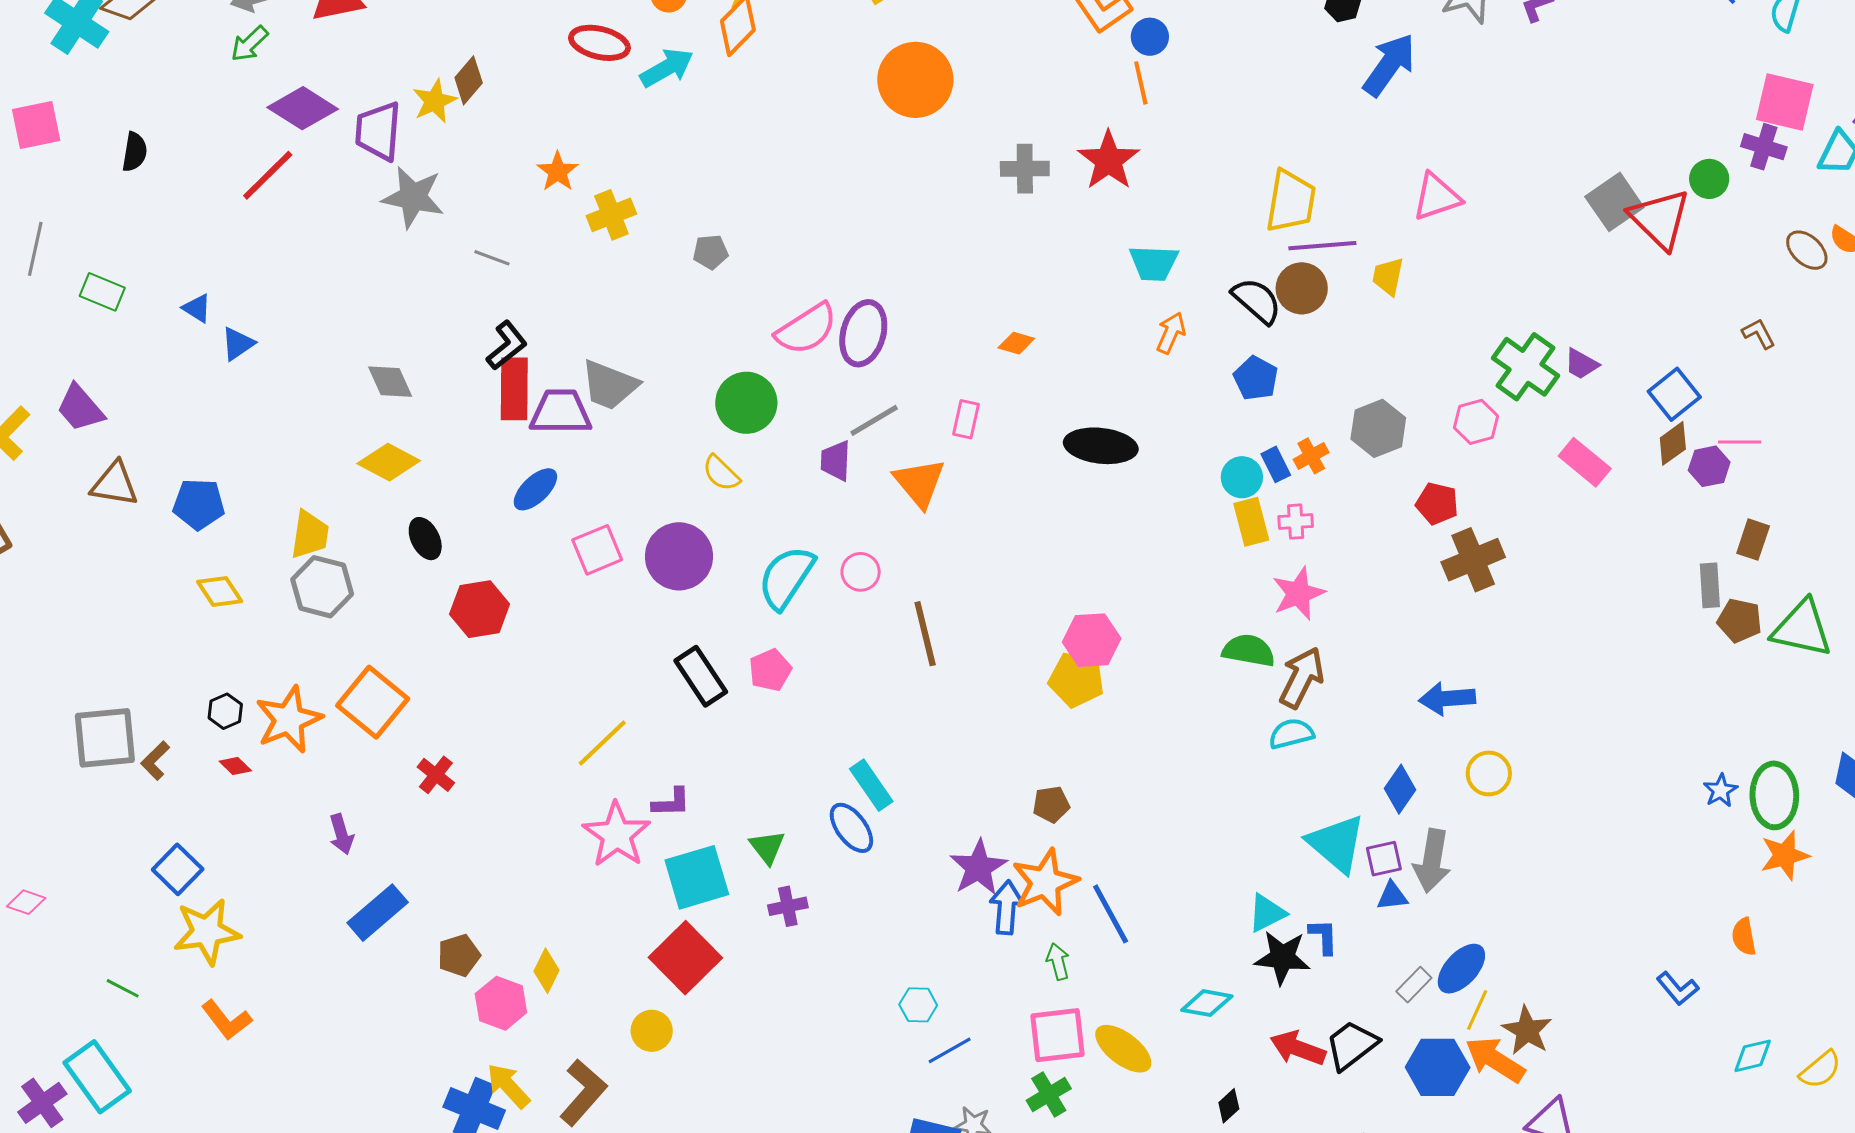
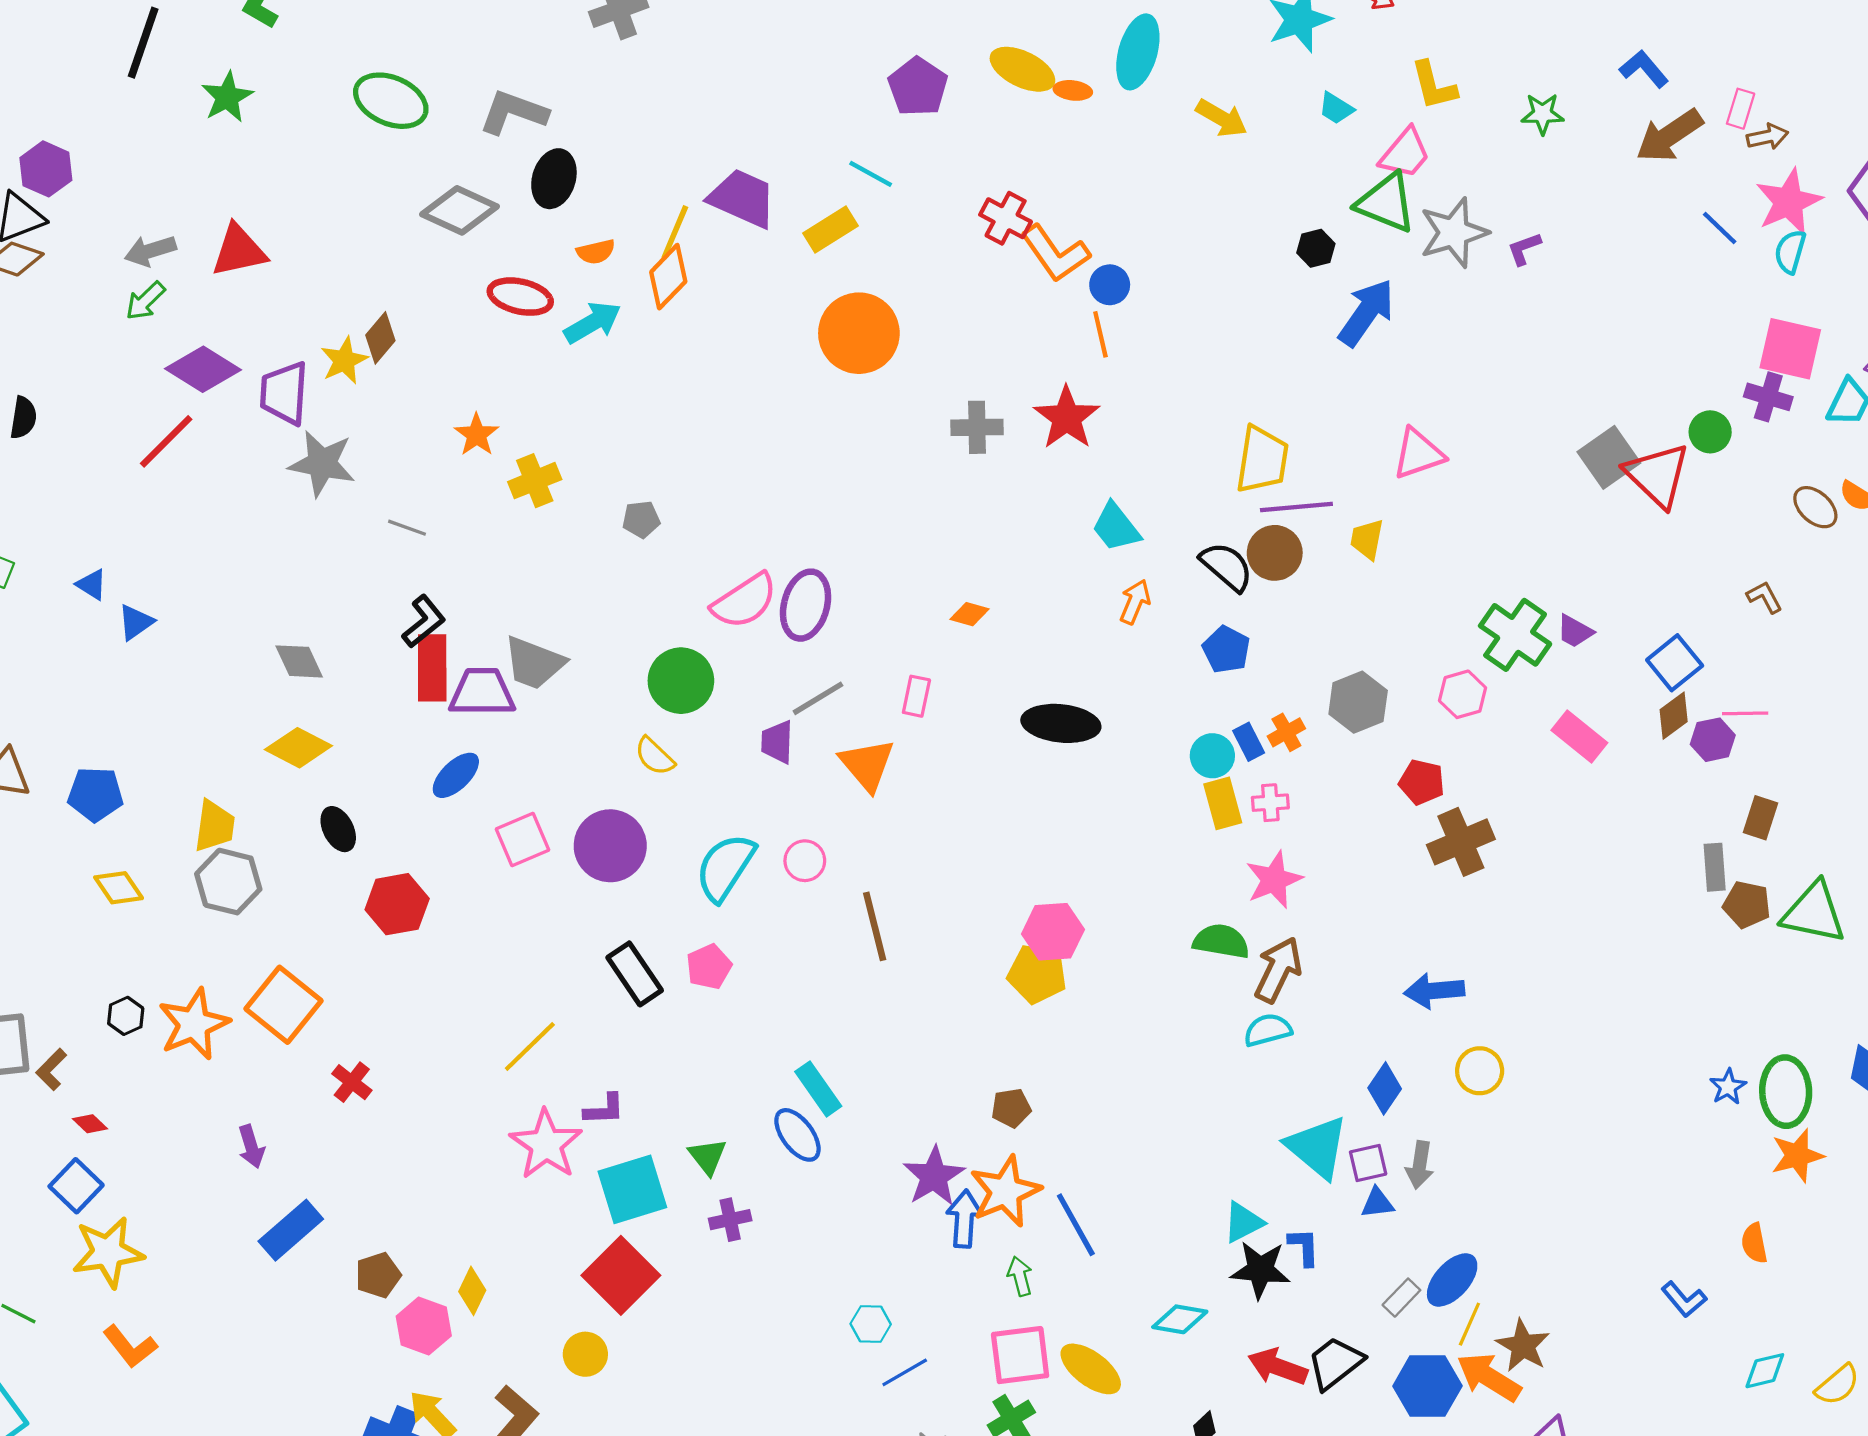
cyan trapezoid: (1154, 263) -> (1116, 527), turned 50
red diamond: (235, 766) -> (90, 1124), moved
gray arrow: (1432, 861) -> (1420, 1165), size x0.7

